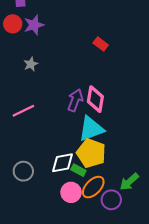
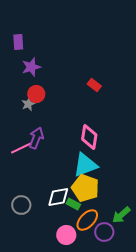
red circle: (13, 24) -> (36, 94), moved
purple arrow: (75, 100) -> (36, 138), moved
pink circle: (71, 192) -> (66, 235), moved

